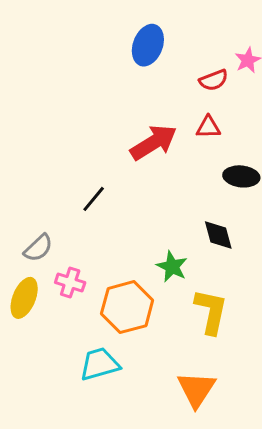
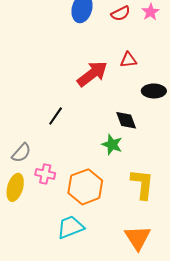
red semicircle: (214, 80) -> (121, 13), moved
black diamond: (218, 235) -> (126, 120), moved
green star: (172, 267) -> (112, 145), moved

